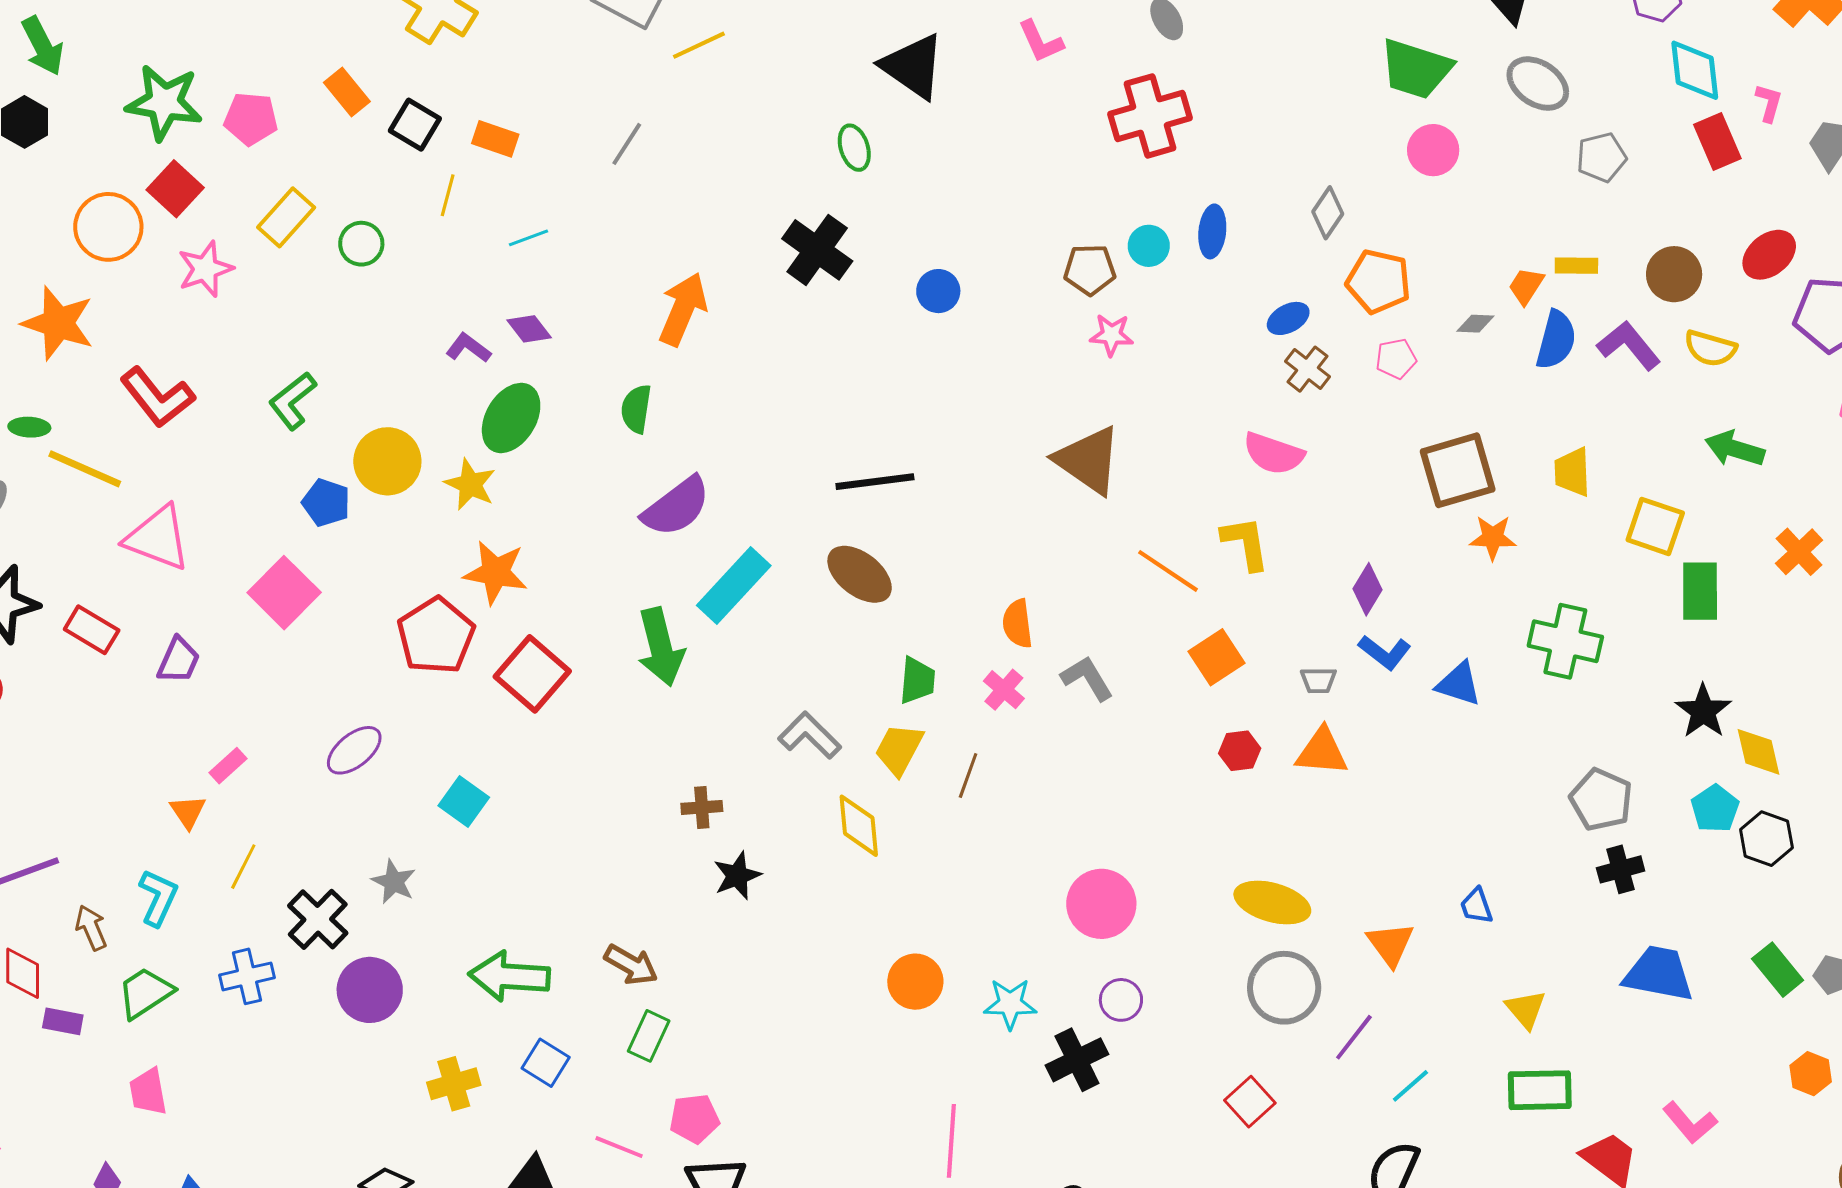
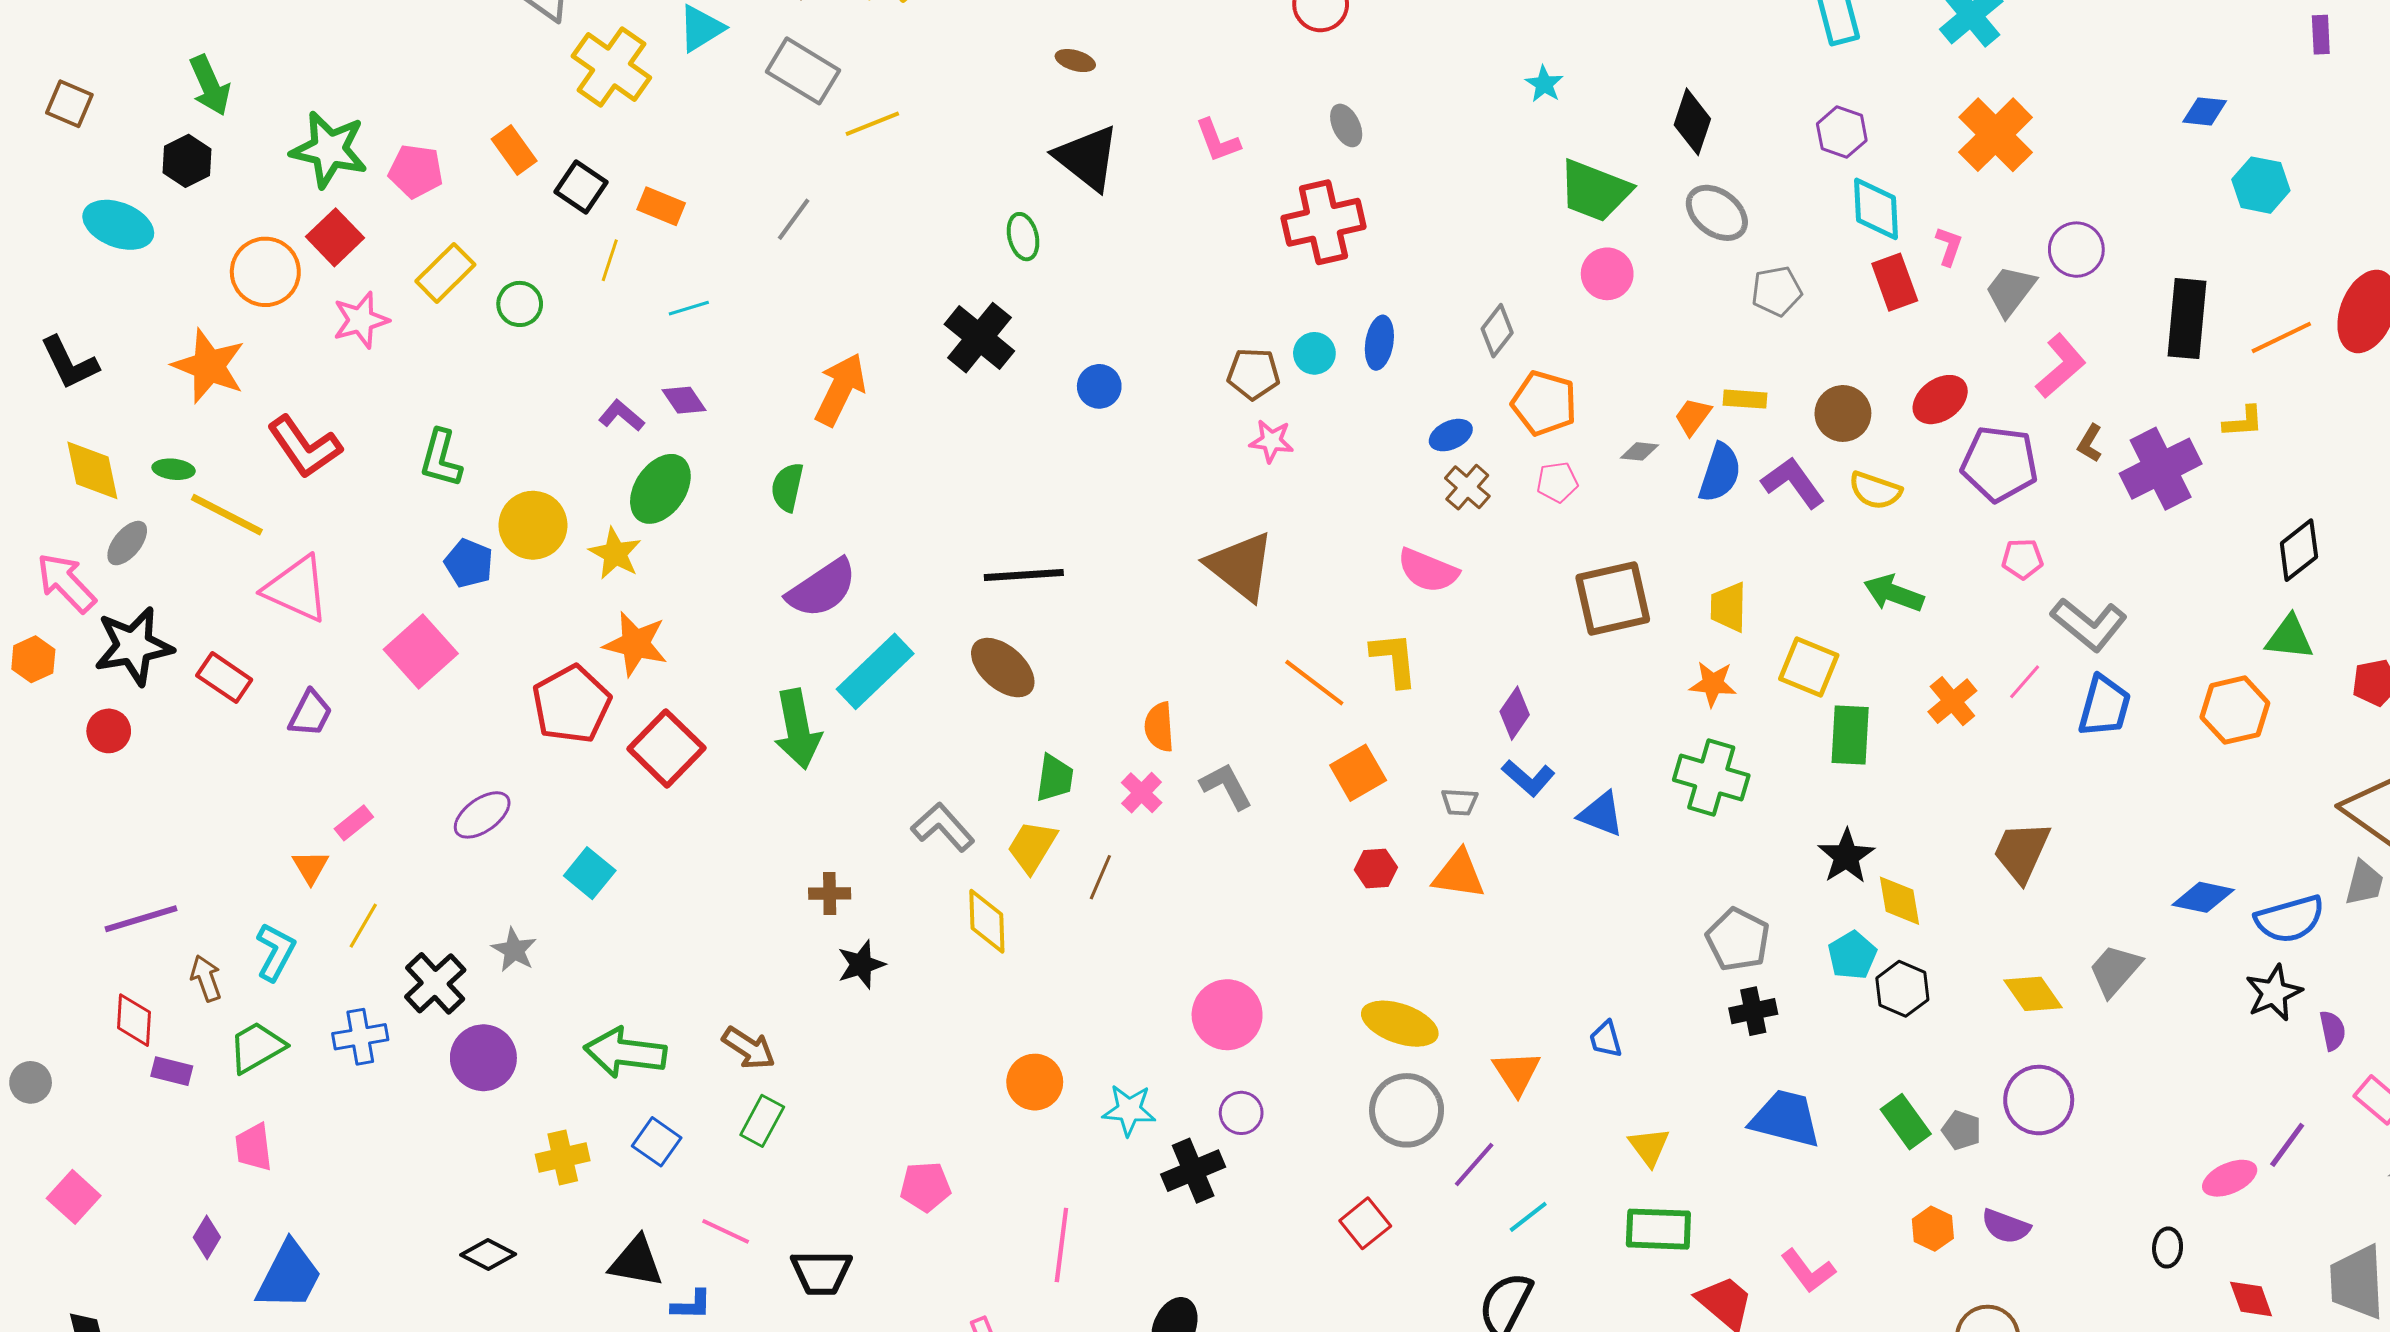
green L-shape: (292, 401) -> (441, 458), turned -40
orange star: (1493, 538) -> (1713, 684), moved
pink pentagon: (694, 1119) -> (925, 1187), moved

